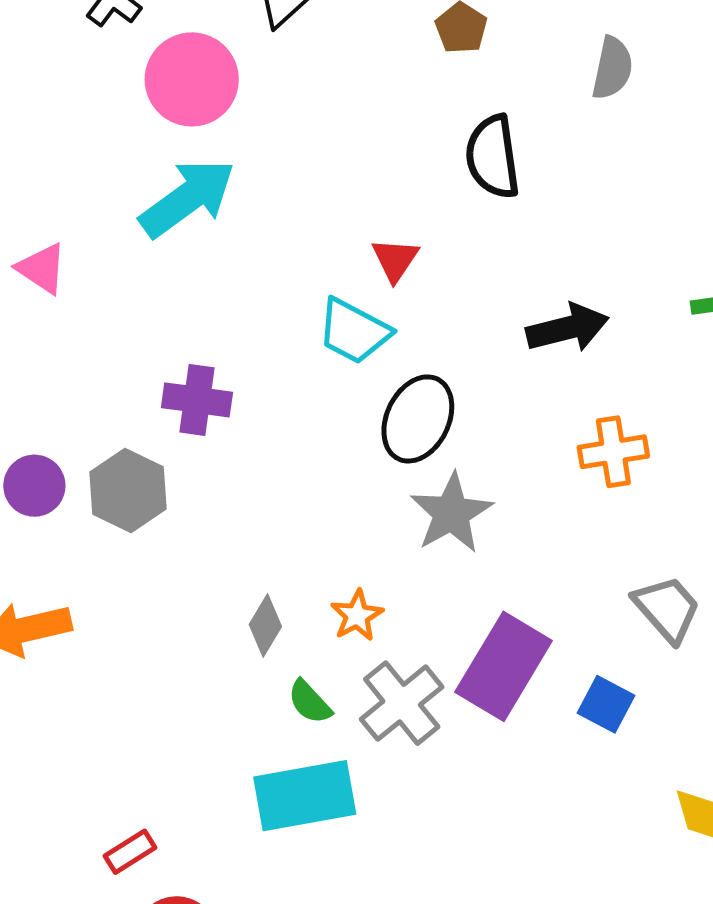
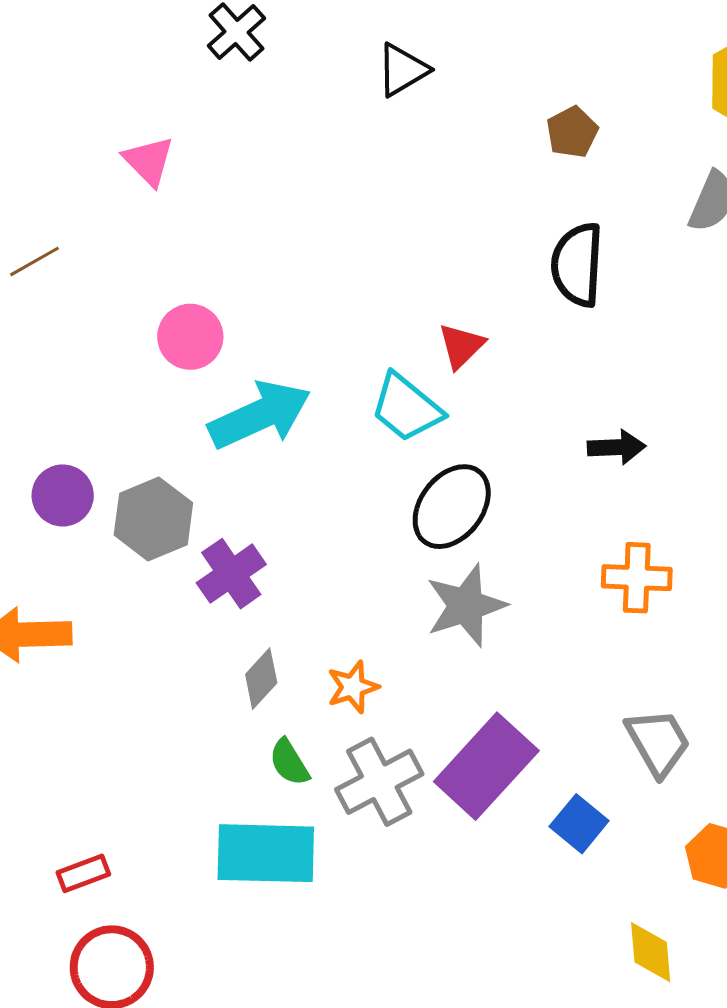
pink circle: (192, 79) -> (190, 337), moved, size x0.7
cyan arrow: (187, 198) -> (260, 415), moved
pink triangle: (42, 268) -> (149, 161), moved
black arrow: (567, 328) -> (616, 447), size x0.7
purple cross: (197, 400) -> (231, 574), moved, turned 36

